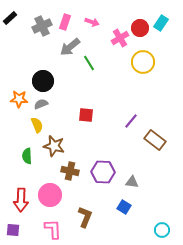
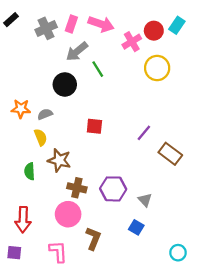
pink arrow: (92, 22) -> (101, 24), size x1.6
black circle: (43, 81) -> (65, 84), moved
gray triangle: (132, 182) -> (145, 200), turned 40
pink circle: (50, 195) -> (68, 214), moved

